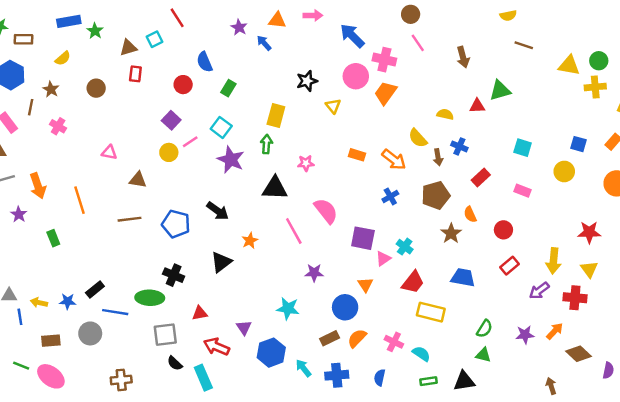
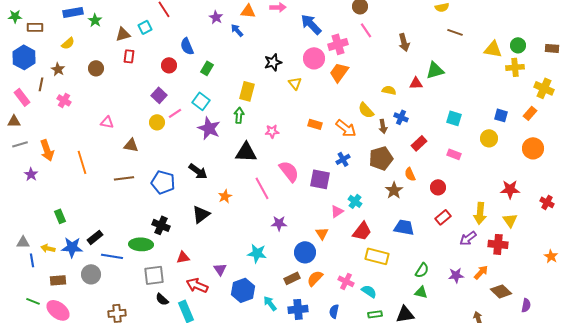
pink cross: (384, 60) -> (338, 44), turned -30
green rectangle: (53, 238) -> (60, 216), moved
purple square: (363, 238) -> (320, 179), moved
blue star: (68, 301) -> (72, 247), size x1.5

